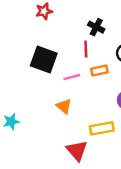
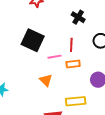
red line: (86, 49) -> (71, 45), moved
orange rectangle: (99, 70) -> (73, 64), moved

